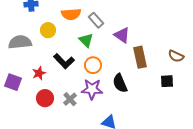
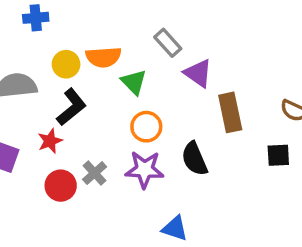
orange semicircle: (71, 14) -> (103, 57), moved
gray rectangle: (96, 20) -> (168, 43), moved
black L-shape: (64, 61) -> (71, 107), moved, turned -85
gray cross: (70, 99) -> (95, 173), moved

